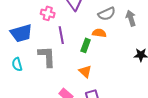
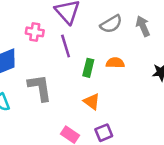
orange semicircle: (99, 33) -> (115, 63), moved
purple line: (61, 35) -> (66, 46), moved

